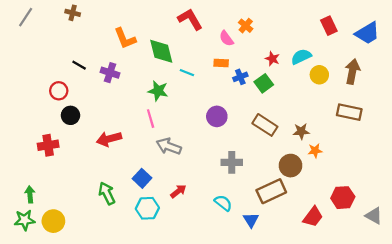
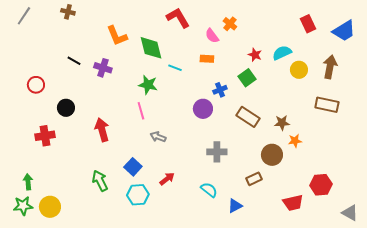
blue cross: (240, 77) -> (220, 90), moved
red circle: (59, 91) -> (36, 85), moved
red arrow: (109, 139) -> (102, 130), turned 90
gray arrow: (169, 146) -> (158, 137), size x0.7
brown rectangle: (271, 191) -> (254, 179), size x0.6
gray triangle: (374, 216) -> (350, 213), moved
red trapezoid: (313, 217) -> (293, 203), turned 40
blue triangle: (251, 220) -> (235, 206), turned 35

